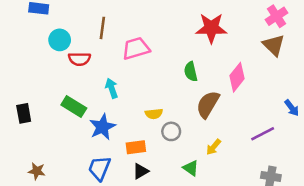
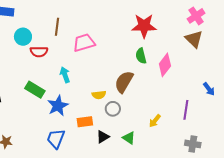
green semicircle: (191, 72) -> (141, 56), moved
brown semicircle: (208, 104) -> (124, 82), moved
purple line: (263, 134) -> (186, 110), turned -54
yellow arrow: (214, 147) -> (155, 121), moved
black triangle: (141, 171) -> (103, 137), moved

